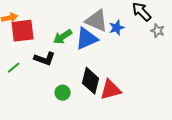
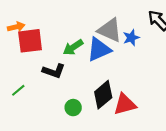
green line: (14, 68) -> (18, 90), moved
black diamond: (91, 81) -> (103, 95), turned 36

